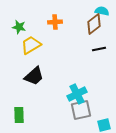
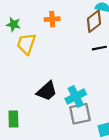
yellow trapezoid: (31, 45) -> (26, 44), turned -40
black trapezoid: (34, 76) -> (47, 91), moved

